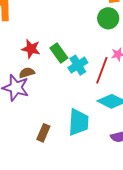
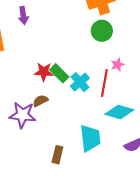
red star: (31, 49) -> (44, 72), moved
brown semicircle: (27, 73) -> (40, 101), moved

